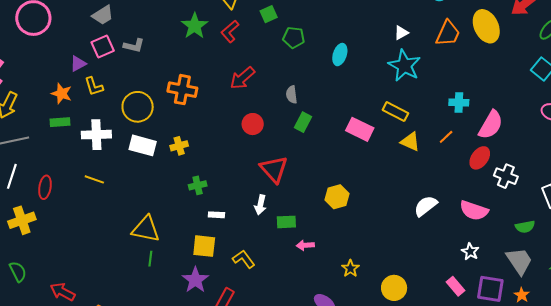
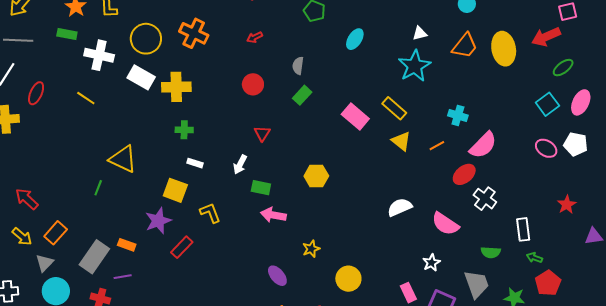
red arrow: (242, 78) -> (255, 37), size x0.6
yellow cross: (179, 146) -> (176, 87), size x1.6
red triangle: (274, 169) -> (262, 133), size x0.6
pink arrow: (305, 245) -> (273, 215), size x1.4
green line: (150, 259) -> (98, 188), moved

